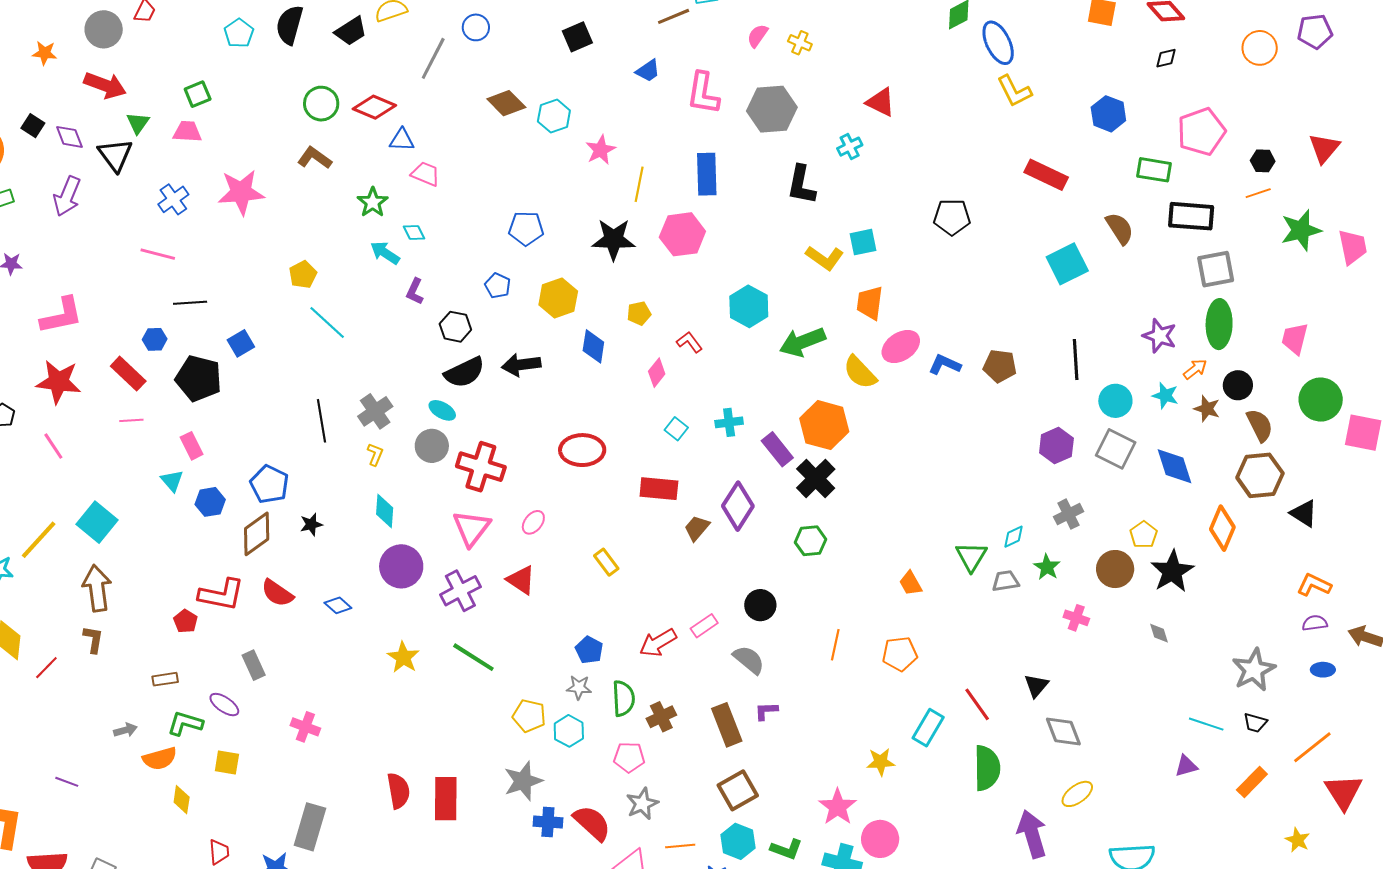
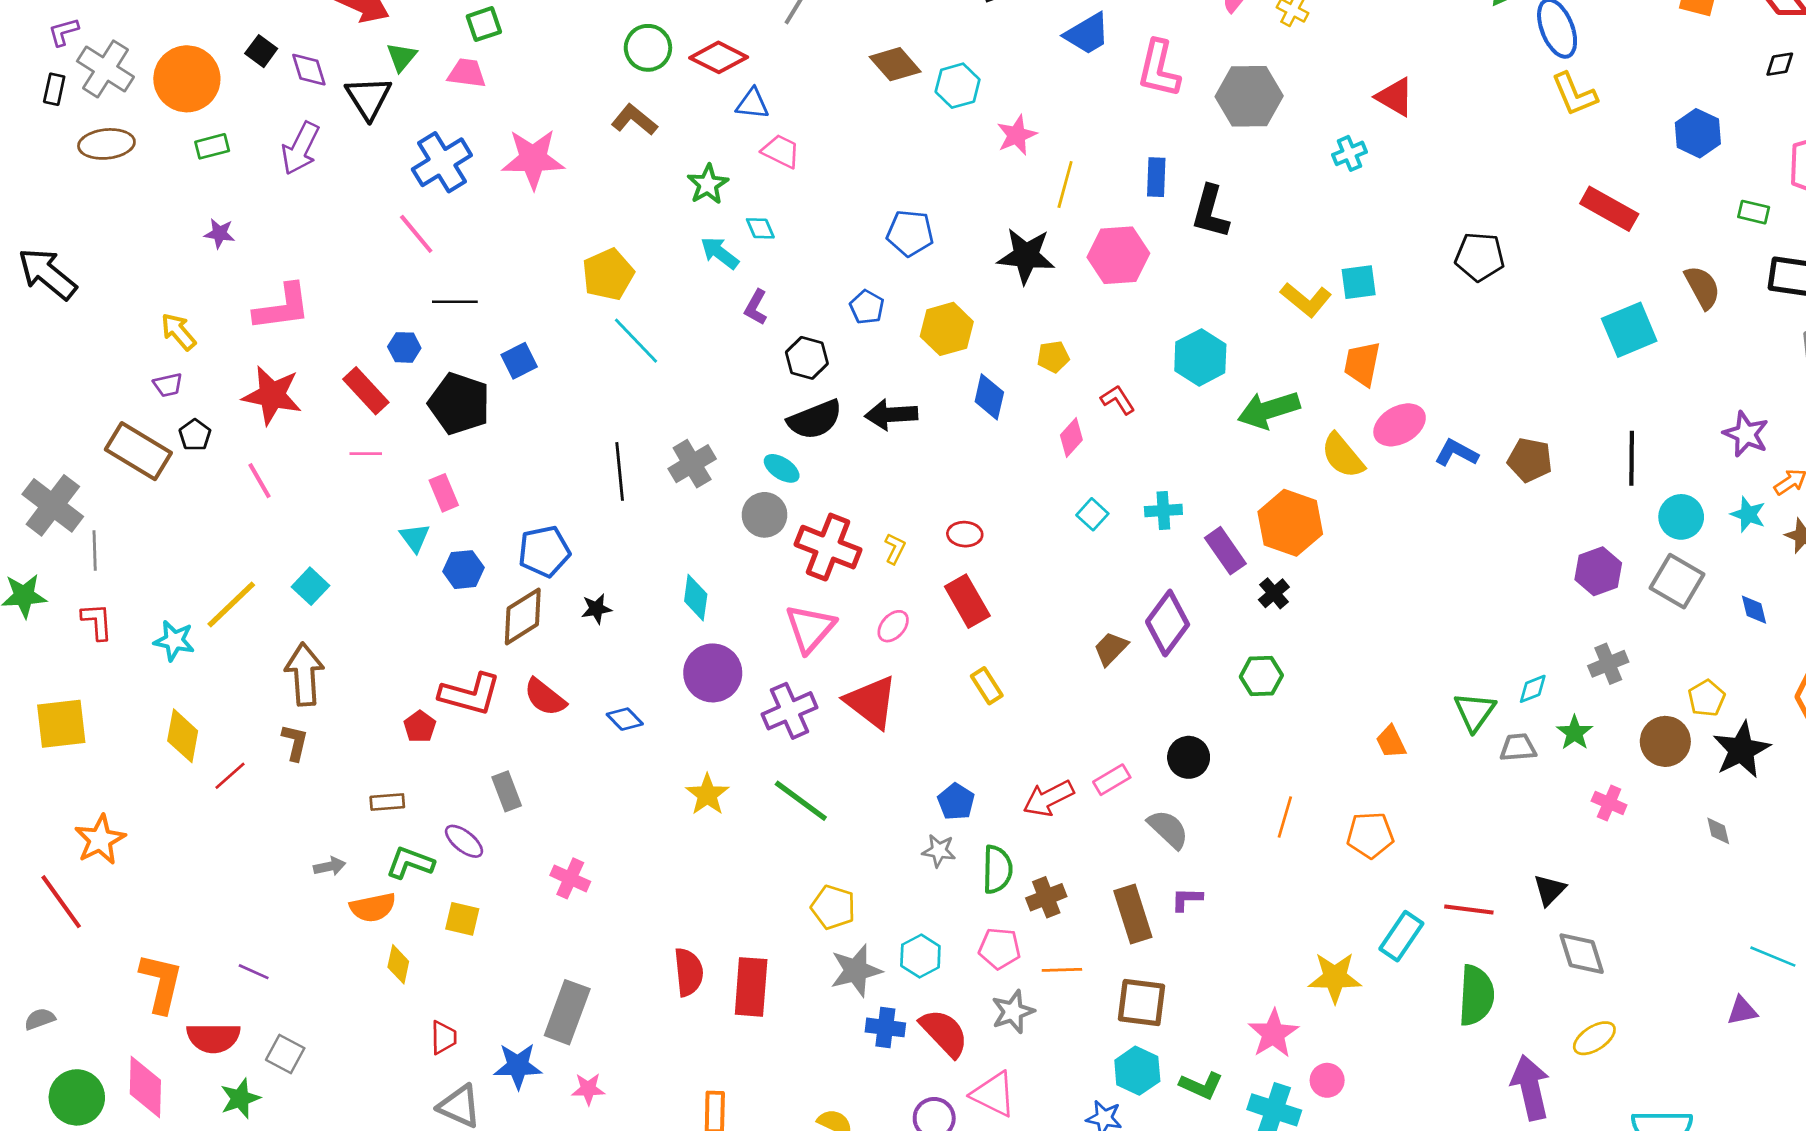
blue trapezoid: (648, 71) -> (1087, 34), size x1.4
green rectangle: (1154, 170) -> (1754, 212), size x0.7
blue rectangle: (707, 174) -> (1156, 177), size x0.7
black L-shape: (801, 185) -> (1210, 212), moved
blue cross: (173, 199) -> (442, 162), size x1.4
pink line: (158, 254) -> (416, 234), turned 32
yellow pentagon: (303, 275) -> (608, 274), size x1.4
red ellipse: (582, 450) -> (965, 534), size x0.6
yellow L-shape: (375, 454) -> (895, 549), moved
blue diamond: (1174, 466) -> (1754, 610), size x0.6
black cross: (816, 478) -> (1274, 593), size x0.6
blue pentagon: (269, 484) -> (544, 551), turned 30
red rectangle: (659, 489) -> (967, 601), moved, turned 51
cyan square: (97, 522) -> (311, 586), size x0.7
red triangle: (521, 580) -> (871, 702), size x1.4
red line: (977, 704) -> (1469, 910), turned -51
yellow pentagon: (529, 716) -> (833, 907), moved
cyan hexagon: (569, 731) -> (920, 956), moved
yellow star: (881, 762) -> (1335, 977), size x1.4
purple line: (67, 782) -> (254, 972), moved
brown square: (738, 790) -> (1142, 1002), turned 33
pink circle: (880, 839) -> (1327, 1080), size x0.7
orange line: (680, 846) -> (1062, 970), moved

